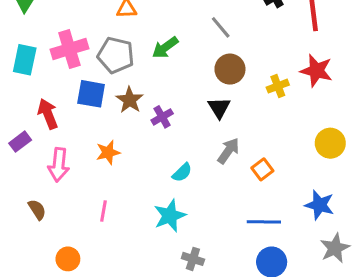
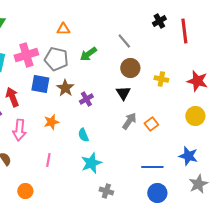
red star: (316, 71) -> (197, 81), moved
yellow cross: (278, 86) -> (161, 79), turned 32
orange square: (262, 169) -> (151, 124), moved
cyan semicircle: (182, 172) -> (83, 135), moved, turned 112

